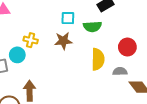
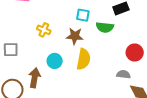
cyan circle: (17, 55) -> (55, 61), moved
yellow semicircle: (98, 59) -> (84, 59), moved

